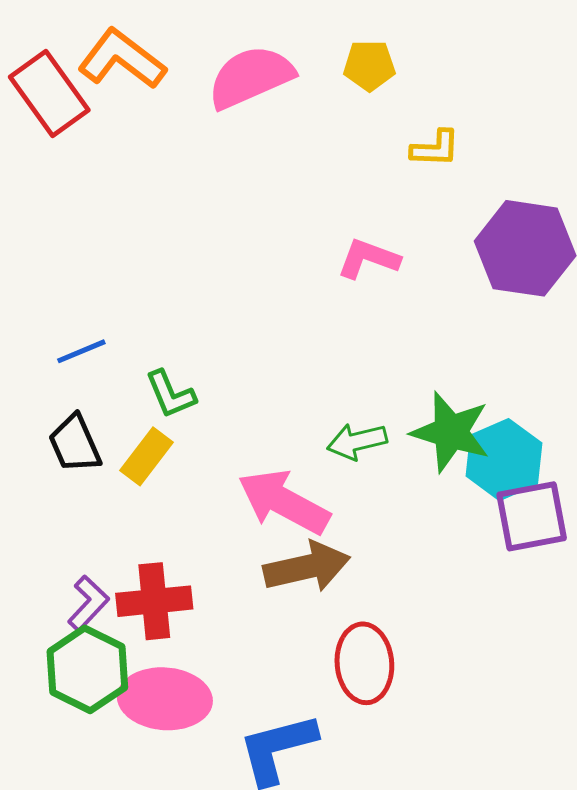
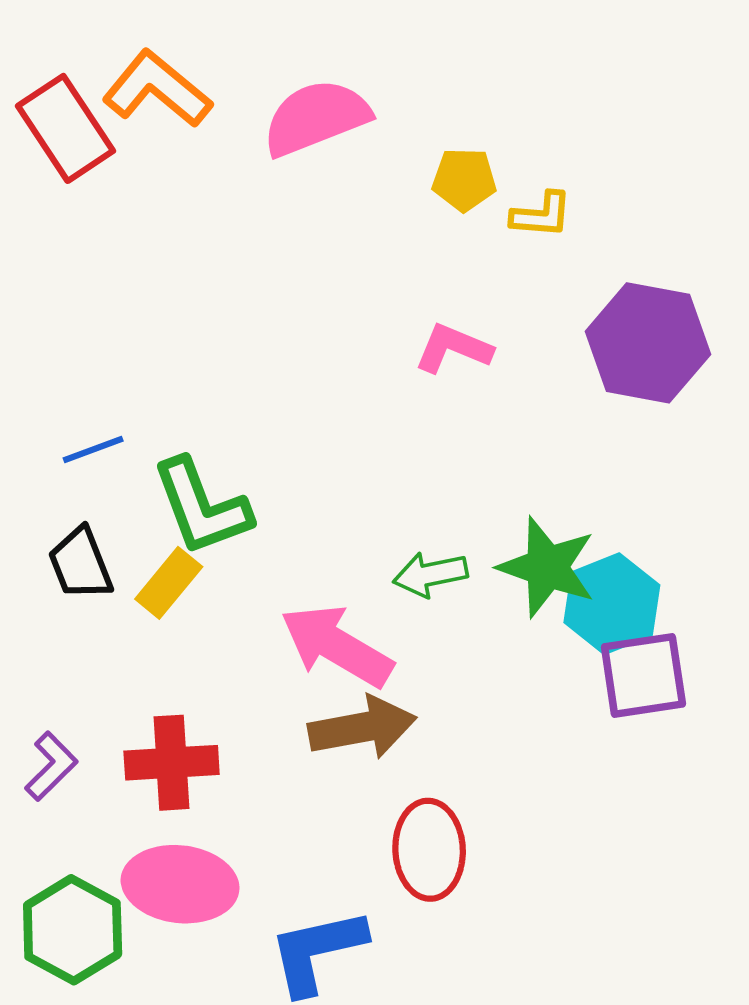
yellow pentagon: (369, 65) -> (464, 180), moved
green L-shape: (171, 394) -> (202, 507), size x1.6
purple L-shape: (88, 603) -> (51, 766), moved
green hexagon: (87, 669) -> (73, 930), moved

